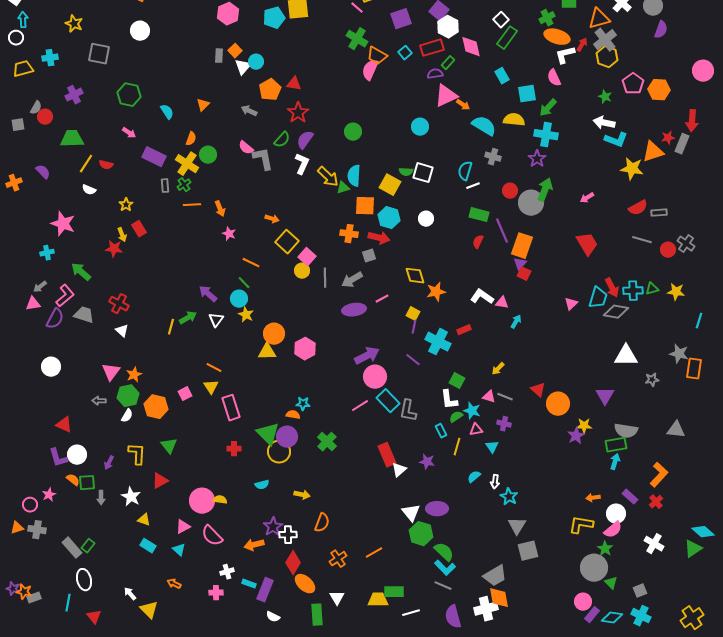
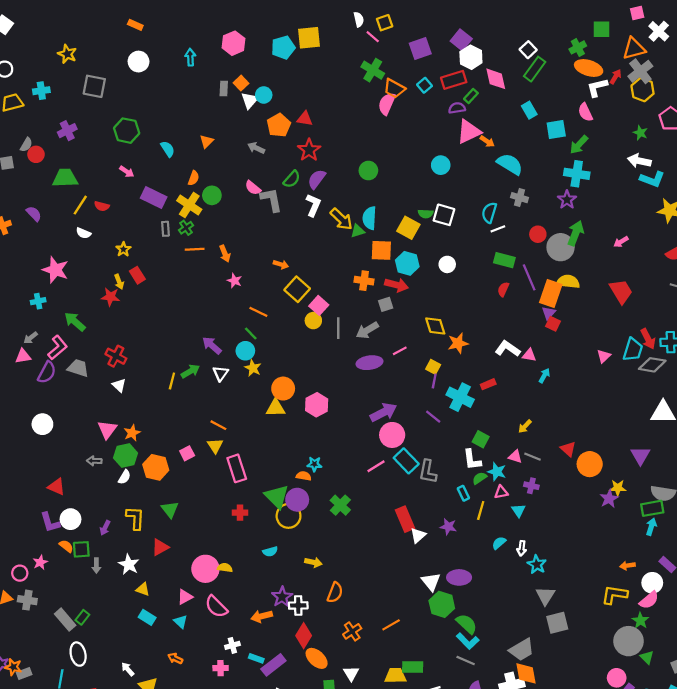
cyan arrow: (23, 20) -> (190, 57), moved
yellow semicircle: (514, 120) -> (568, 282), moved
purple rectangle: (265, 590) -> (273, 665), turned 30

